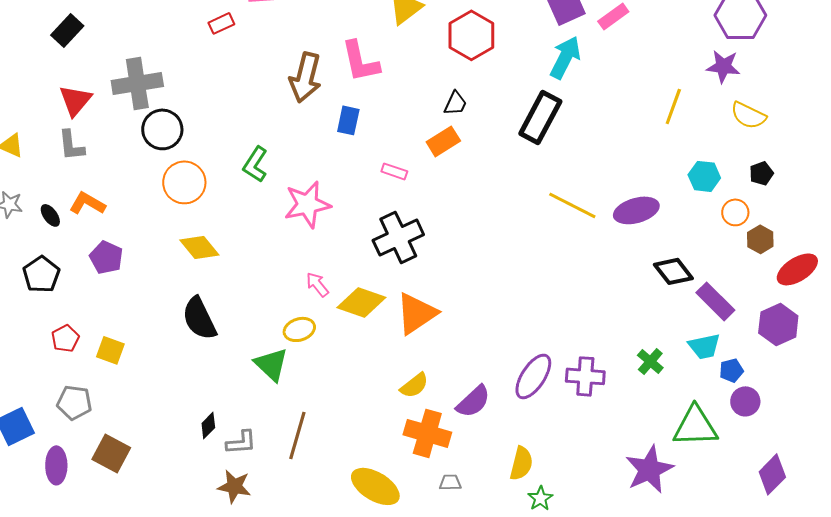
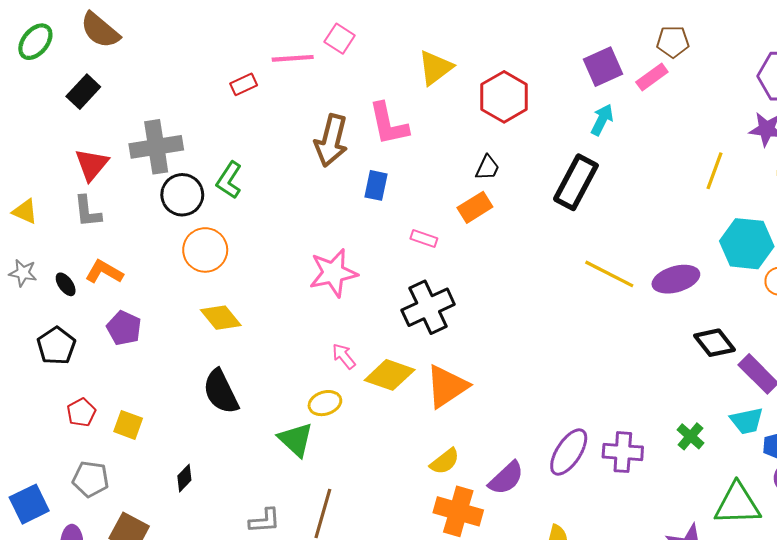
cyan arrow: (565, 57) -> (602, 120), size x0.7
green L-shape: (255, 164) -> (229, 180), moved
cyan hexagon: (704, 176) -> (747, 244), size x1.6
black diamond: (208, 425) -> (184, 478), moved

